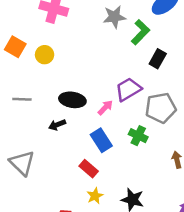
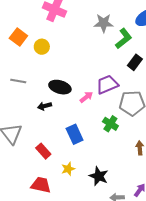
blue rectangle: (101, 140) -> (75, 134), moved
red rectangle: (89, 169) -> (43, 151), moved

